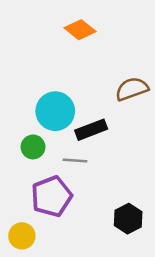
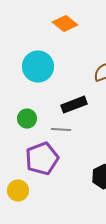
cyan circle: (55, 111) -> (38, 67), moved

